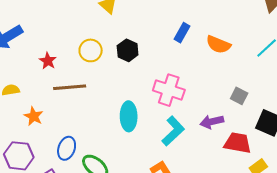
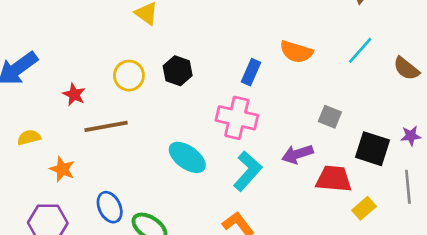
blue rectangle: (182, 33) -> (251, 72), moved
cyan ellipse: (129, 116) -> (187, 157), turned -48
blue ellipse: (67, 148) -> (110, 207), turned -40

